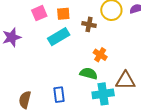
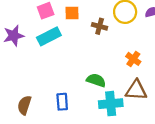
cyan rectangle: (59, 37) -> (49, 36), moved
orange cross: (100, 55) -> (133, 59), moved

